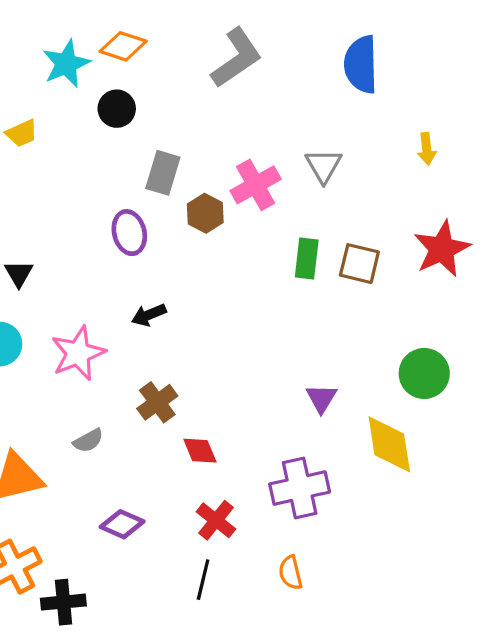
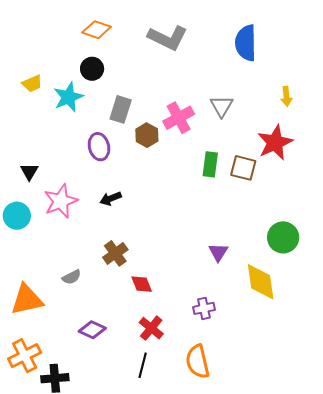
gray L-shape: (237, 58) -> (168, 38), turned 60
cyan star: (66, 64) -> (68, 97), moved
red star: (442, 249) -> (275, 143), moved
pink star: (78, 353) -> (61, 201), moved
purple cross: (300, 488) -> (204, 308), size x0.6
orange semicircle: (291, 573) -> (198, 361), size x1.6

